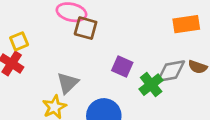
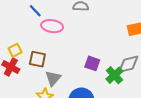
brown square: (86, 28) -> (37, 59), moved

